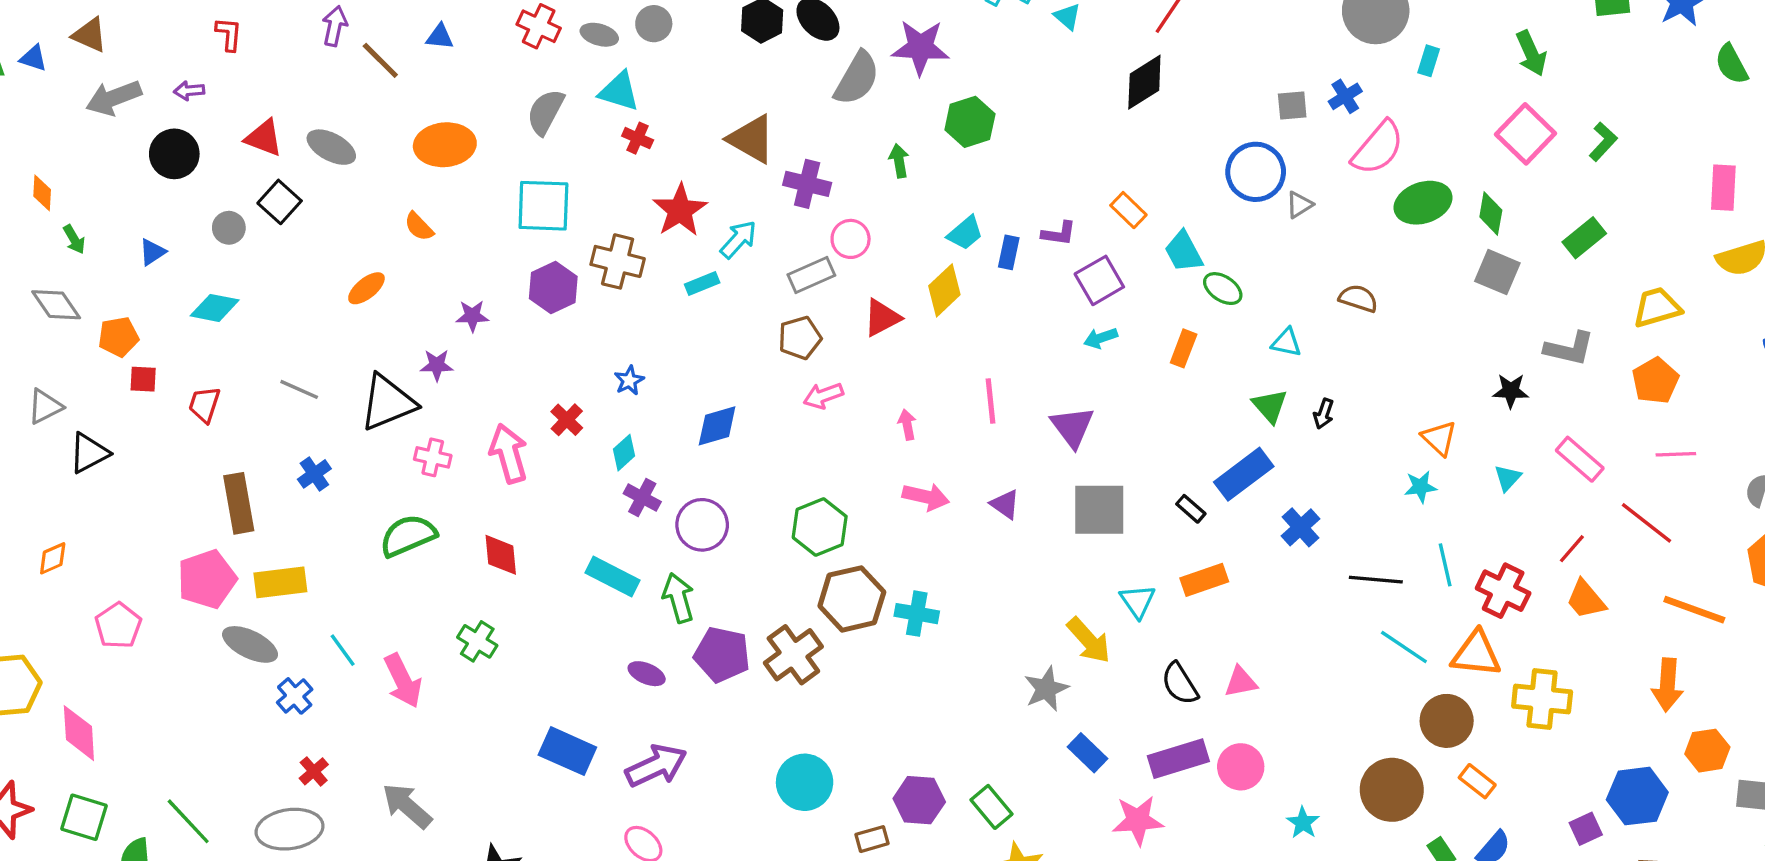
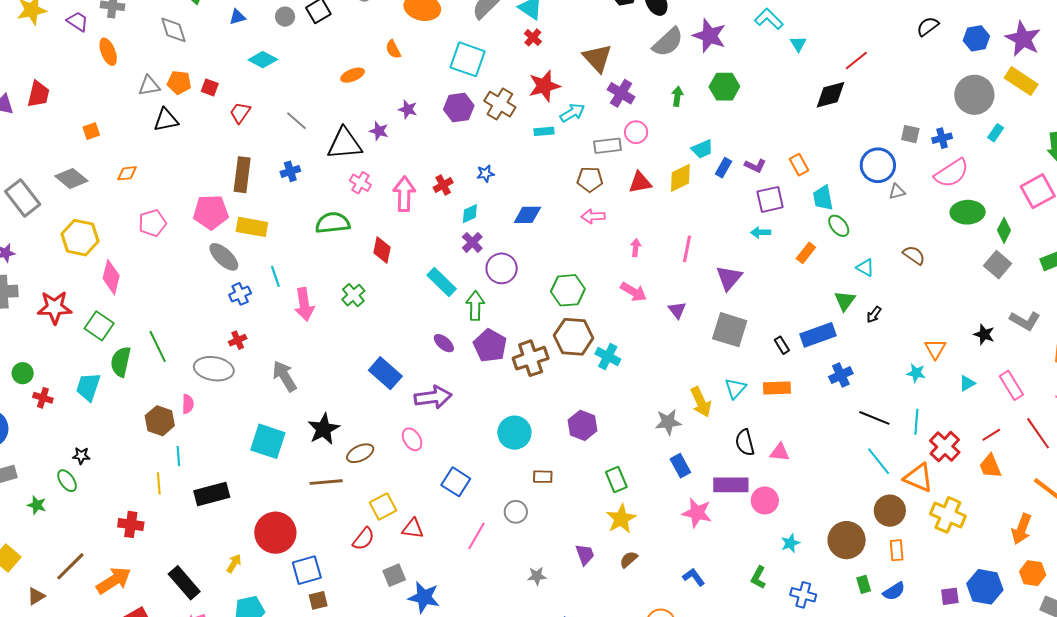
orange pentagon: (118, 337) -> (179, 82), moved
orange rectangle: (1477, 781) -> (897, 550), turned 30
purple hexagon: (919, 800) -> (582, 425), moved

